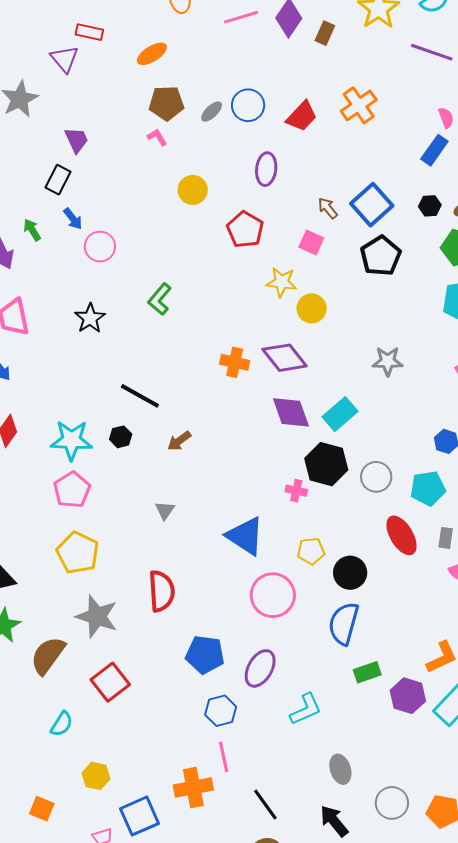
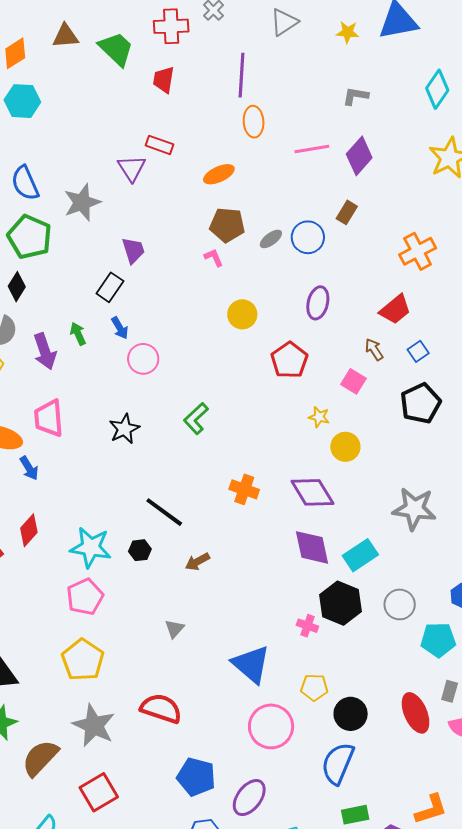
brown rectangle: (325, 33) -> (347, 212), moved
red trapezoid: (302, 116) -> (395, 309), moved
blue square: (372, 205) -> (418, 351), size x0.5
yellow star: (282, 282) -> (319, 417), size x0.7
gray star: (388, 361) -> (414, 509), size x1.4
orange cross: (235, 362) -> (244, 489), moved
gray circle: (376, 477) -> (400, 604), moved
red ellipse: (402, 535) -> (416, 713), moved
red semicircle: (161, 591) -> (161, 708), turned -75

